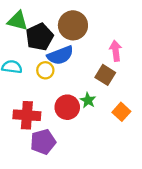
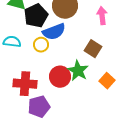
pink arrow: (116, 51) -> (102, 16), moved
green star: (88, 100) -> (78, 71), size x1.5

